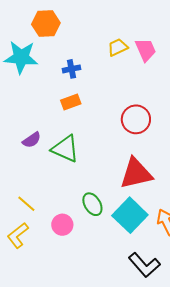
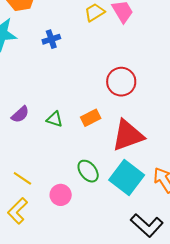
orange rectangle: (71, 102) -> (91, 118), moved
green triangle: (65, 149) -> (55, 119), size x0.6

